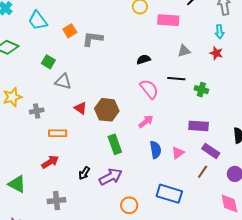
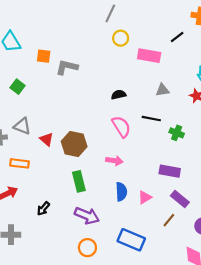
orange square: (70, 31) -> (44, 56), turned 32
gray triangle: (63, 82) -> (22, 126), moved
pink arrow: (146, 121) -> (114, 161), turned 42
purple arrow: (111, 177) -> (87, 216), moved, turned 45

